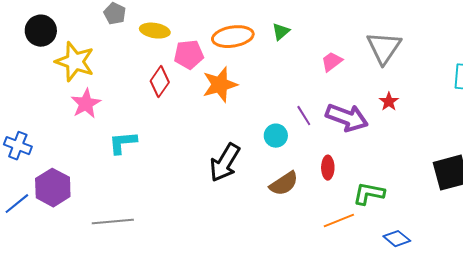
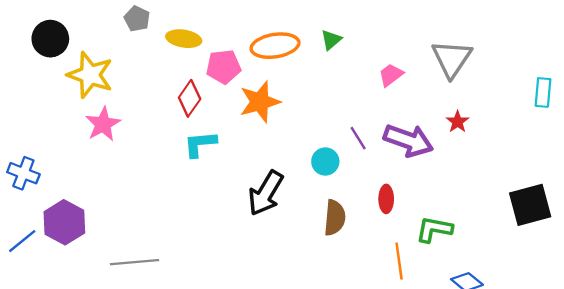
cyan L-shape: (123, 143) -> (200, 144), moved
brown semicircle: (284, 184) -> (335, 218), turned -52
orange line: (339, 221) -> (399, 261), turned -76

